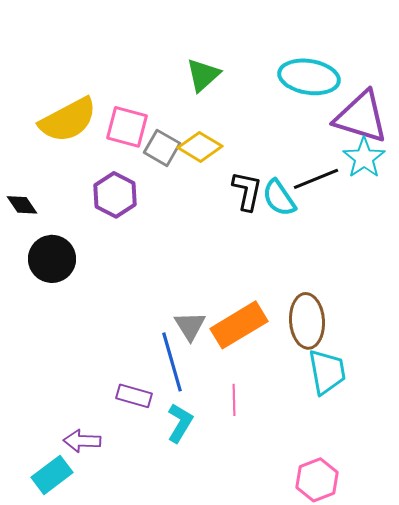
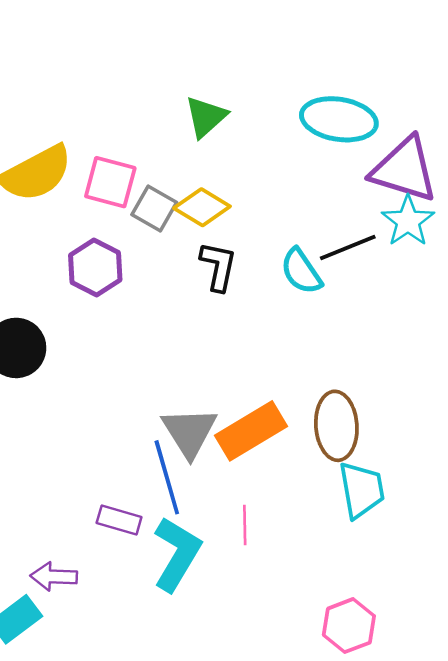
black L-shape: (247, 191) -> (218, 266), moved
gray triangle: (190, 326) -> (189, 432), size x1.4
cyan L-shape: (180, 423) -> (177, 554), size x1.5

